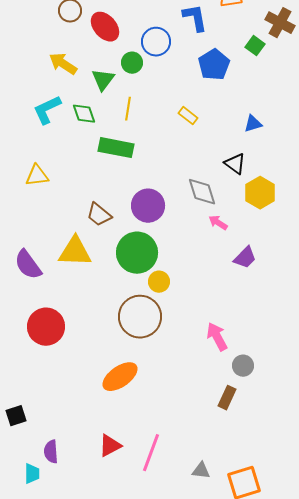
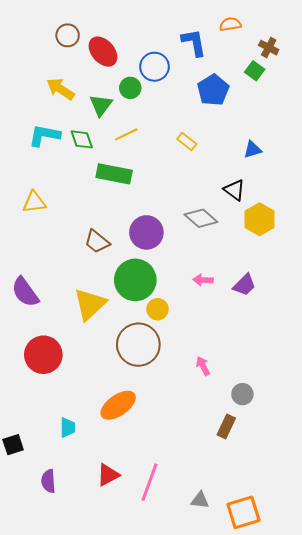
brown cross: (280, 23) -> (269, 48), moved, size x0.7
yellow line: (128, 109) -> (126, 134), turned 55
cyan L-shape: (47, 110) -> (44, 135), turned 36
gray diamond: (202, 192) -> (201, 218), turned -32
pink arrow: (218, 223) -> (203, 280), moved, turned -30
yellow triangle: (75, 252) -> (90, 304), moved, turned -45
pink arrow: (217, 337) -> (203, 366), moved, size x0.7
cyan trapezoid: (32, 474) -> (68, 427), moved

